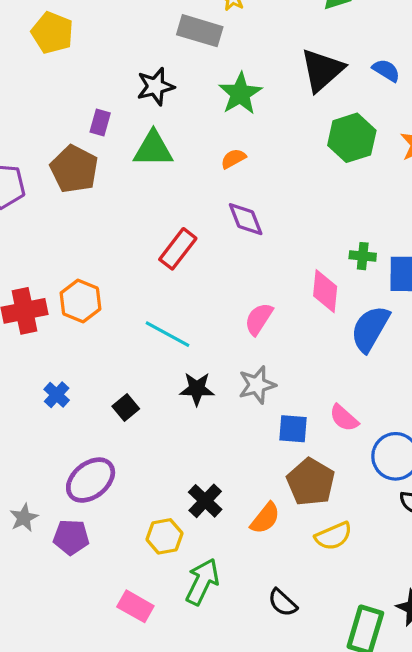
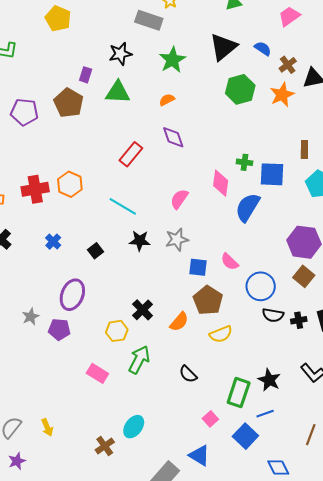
purple ellipse: (91, 480) -> (72, 295), turned -32

